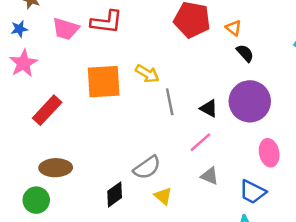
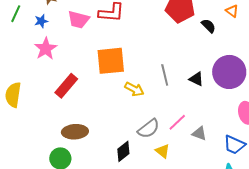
orange triangle: (233, 28) -> (232, 11), moved
black semicircle: (245, 53) -> (208, 26), moved
yellow arrow: (147, 74) -> (134, 89), moved
pink line: (200, 142) -> (177, 122), moved

